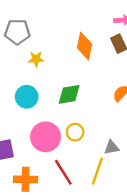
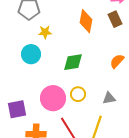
cyan circle: (27, 97) -> (31, 54), moved
gray triangle: (112, 147) -> (109, 98), moved

